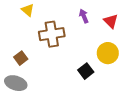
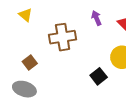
yellow triangle: (28, 10) -> (25, 15), moved

